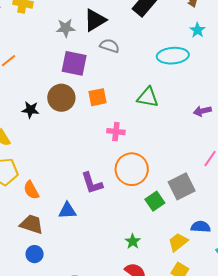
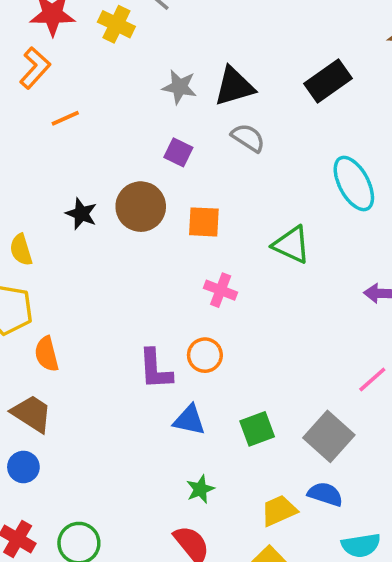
cyan ellipse: (173, 56) -> (354, 183), turned 52
purple square: (74, 63) -> (178, 152), size x0.6
orange circle: (132, 169) -> (205, 355), moved, size x0.6
gray square: (182, 186) -> (329, 436), moved, turned -36
blue triangle: (67, 211) -> (189, 420), moved

